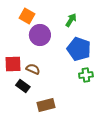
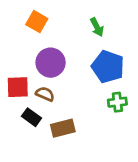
green arrow: (71, 20) -> (97, 27), turned 120
purple circle: (40, 35) -> (51, 63), moved
brown rectangle: (46, 105) -> (63, 128), moved

